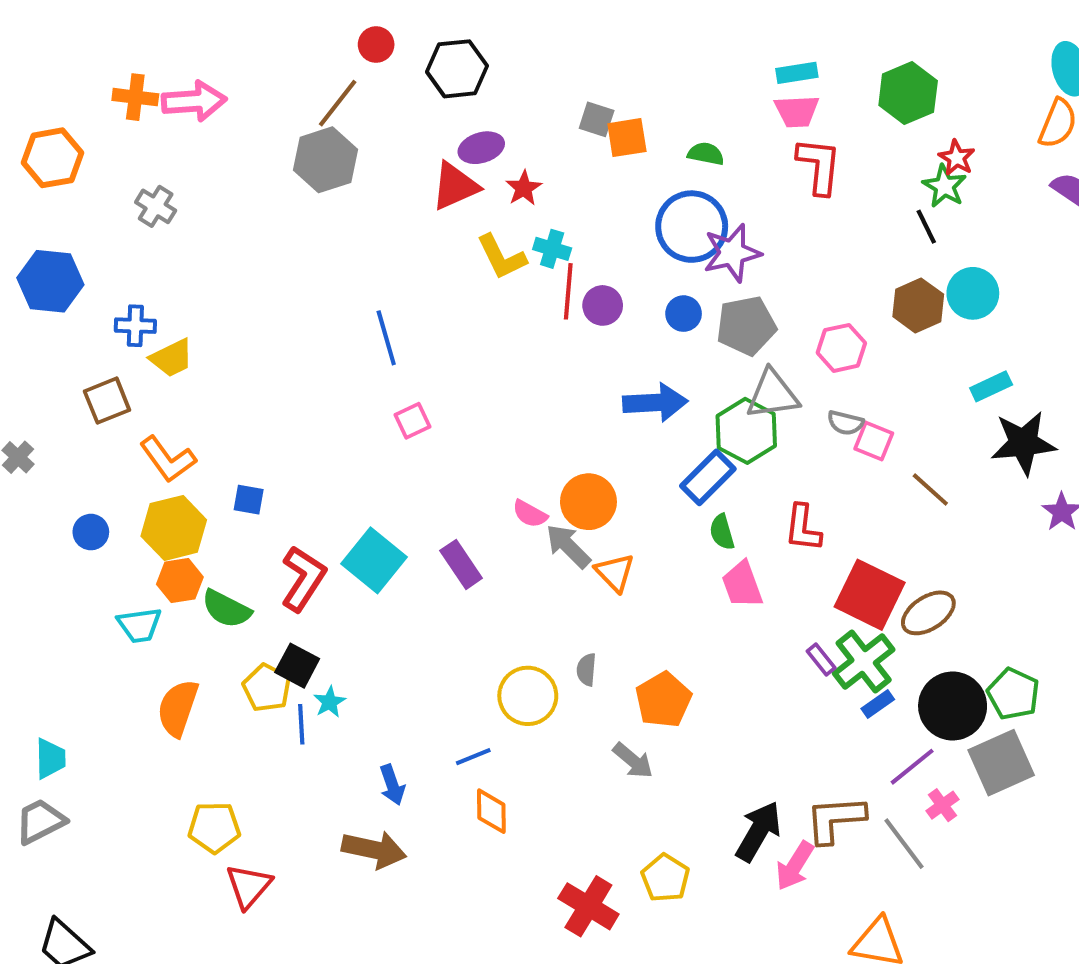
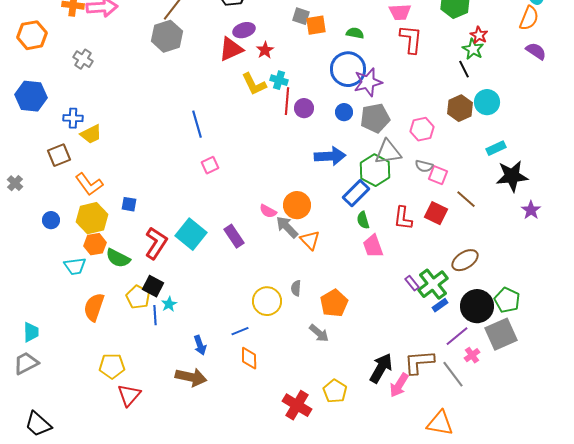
red square: (870, 595) -> (436, 213), moved, size x0.7

